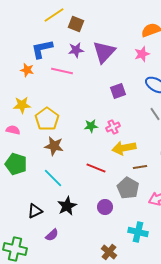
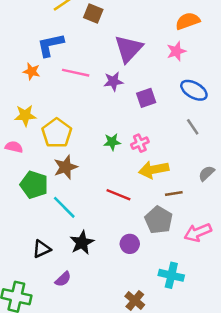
purple star: (76, 50) -> (113, 81), moved
brown star: (54, 146) -> (66, 167), turned -30
green pentagon: (16, 164) -> (34, 185), moved

